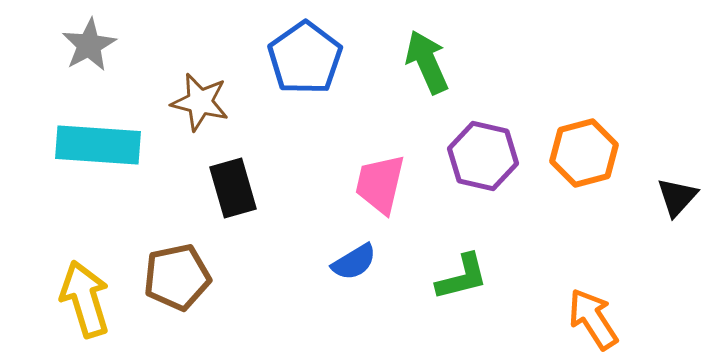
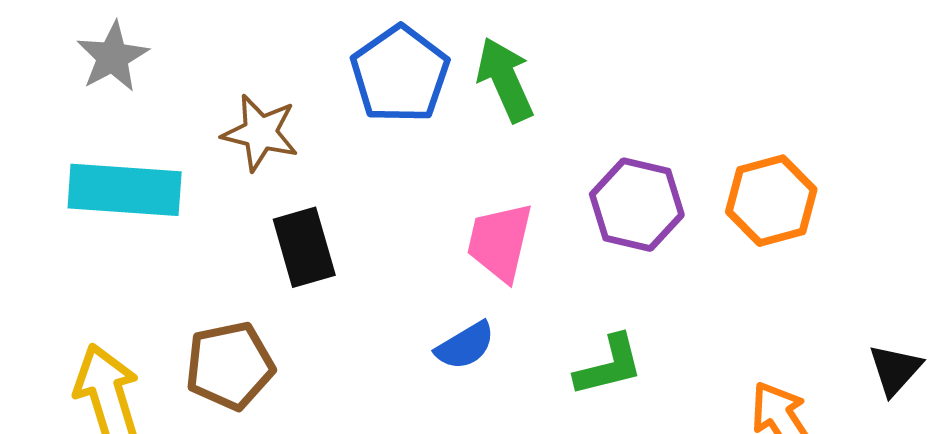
green arrow: (427, 62) -> (505, 80), moved
black triangle: (677, 197) -> (895, 370), moved

